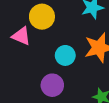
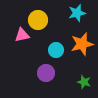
pink triangle: (21, 36) -> (22, 35), turned -35

